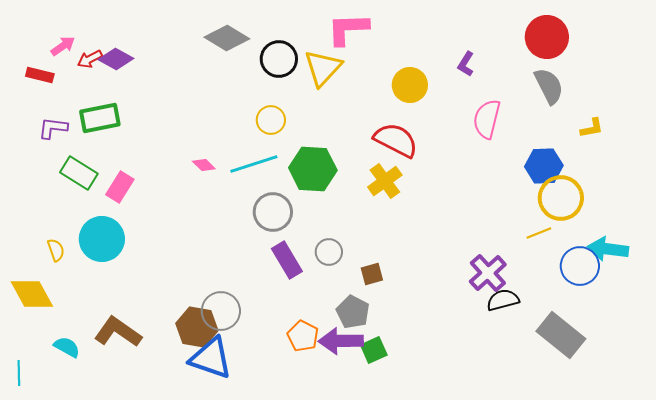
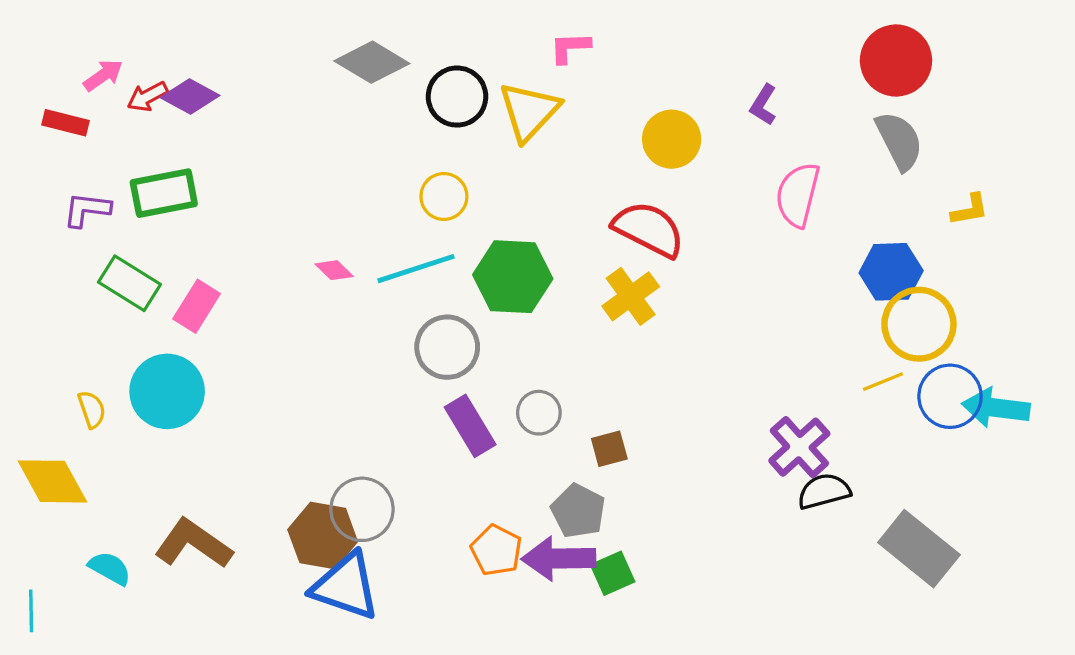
pink L-shape: (348, 29) -> (570, 47), size x0.6
blue circle: (580, 266) -> (950, 396), moved

